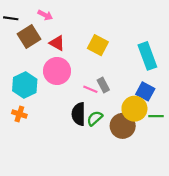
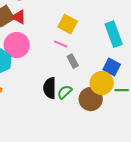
red triangle: (57, 43) -> (19, 17), moved
pink circle: (57, 71) -> (17, 45), moved
pink line: (90, 89) -> (61, 44), moved

